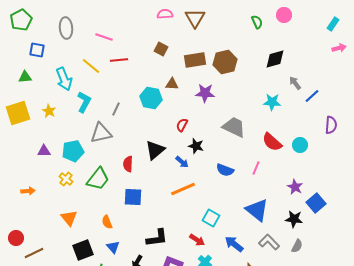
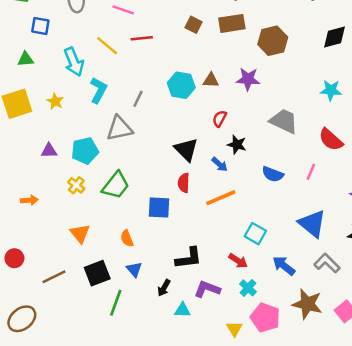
brown rectangle: (195, 60) -> (232, 23), moved
brown triangle: (172, 84) -> (211, 80), moved
black triangle: (155, 150) -> (186, 149), turned -35
red semicircle: (128, 164) -> (184, 183), moved
brown line: (34, 253) -> (54, 277), moved

